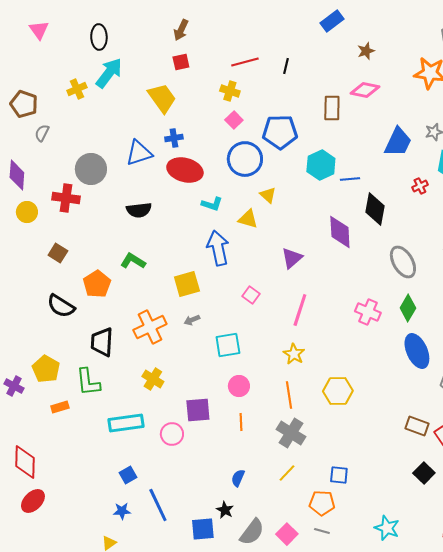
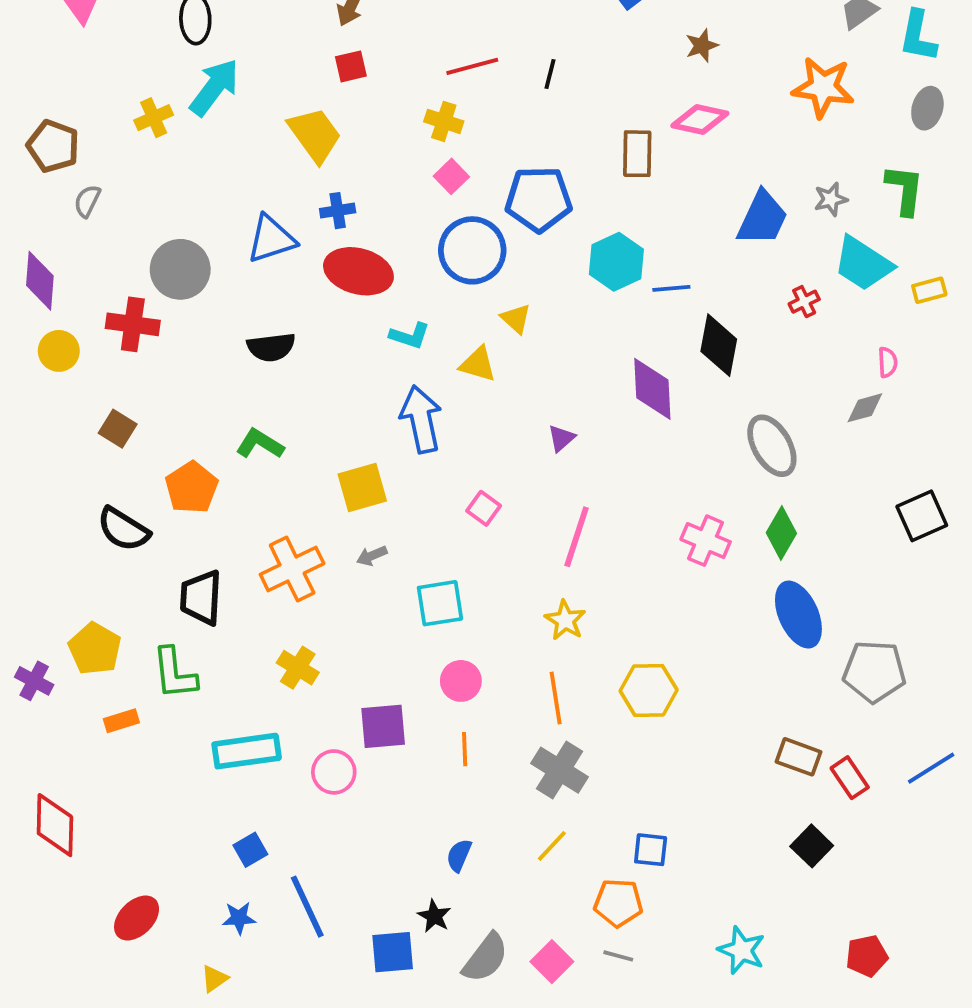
purple triangle: (292, 258) -> (561, 438), size x0.7
red ellipse: (33, 501) -> (137, 918), moved

